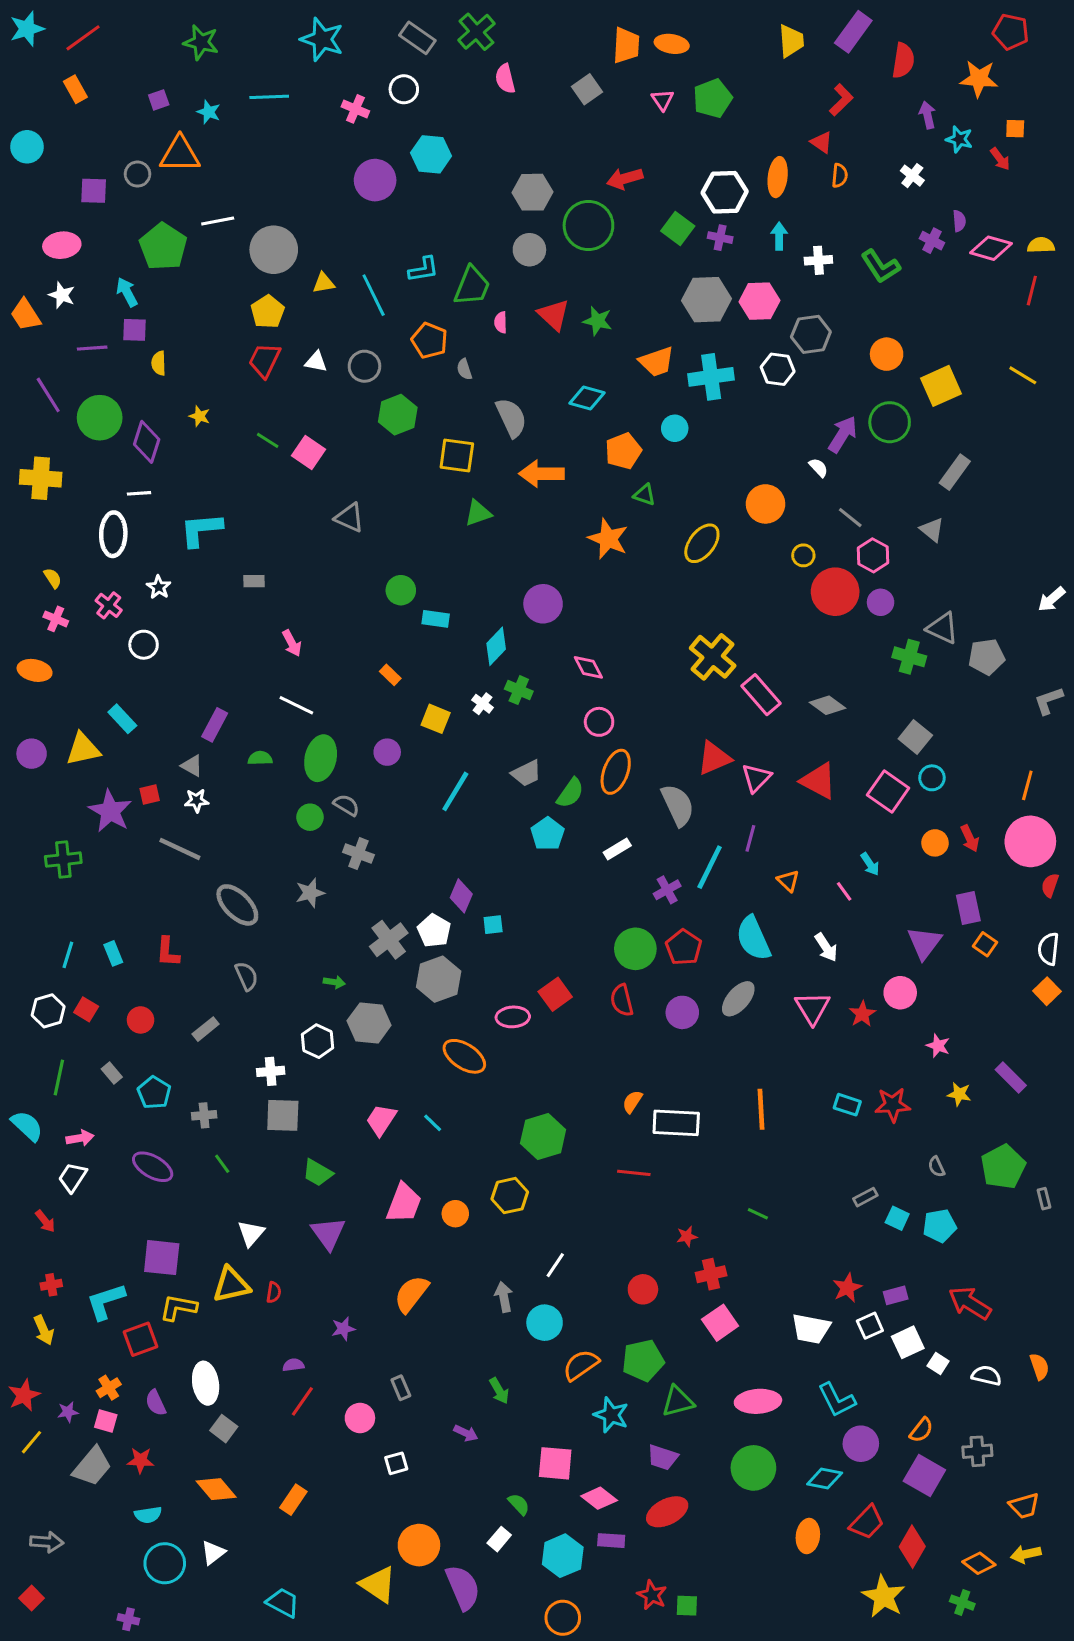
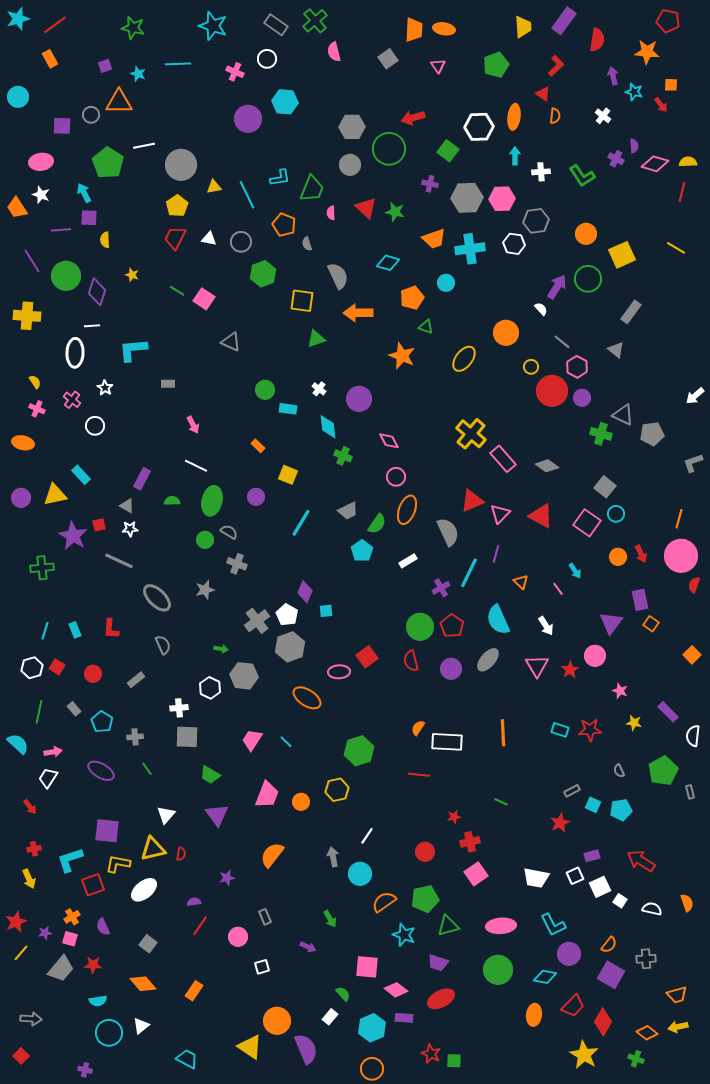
green pentagon: (713, 98) -> (496, 65), moved
purple cross: (720, 238) -> (430, 184), moved
cyan diamond: (496, 646) -> (328, 427), turned -50
white cross: (483, 704) -> (319, 389), moved
white semicircle: (1048, 949) -> (693, 736), moved
red star: (847, 1288) -> (560, 823), moved
white ellipse: (206, 1383) -> (144, 890), moved, turned 60

